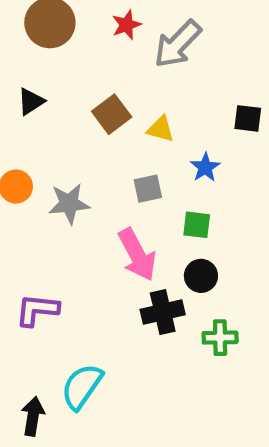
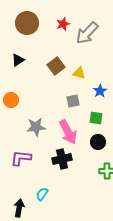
gray star: (69, 204) -> (36, 127), moved
black cross: (163, 312) -> (62, 159), moved
cyan semicircle: (82, 386) -> (42, 194), size x0.6

